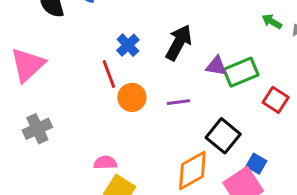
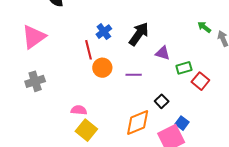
green rectangle: (241, 72) -> (184, 68), moved, size x0.7
black square: (223, 136) -> (162, 101), size x0.6

